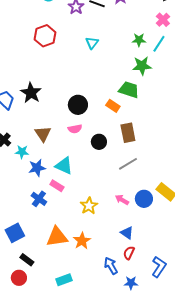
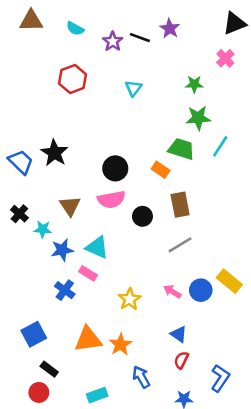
cyan line: (159, 44) -> (220, 146), moved
pink semicircle: (75, 129) -> (111, 199), size x1.5
blue arrow: (111, 266) -> (141, 377), moved

